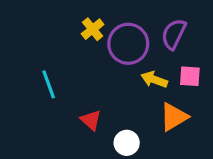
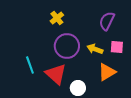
purple circle: (128, 44) -> (67, 46), moved
cyan line: (49, 84) -> (30, 65), moved
red triangle: (91, 120) -> (56, 74), size x1.6

